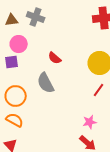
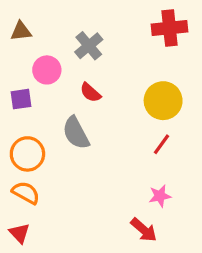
gray cross: (36, 17) -> (89, 46), moved, turned 30
pink circle: (19, 44) -> (47, 70), moved
pink star: (90, 122) -> (160, 196), moved

